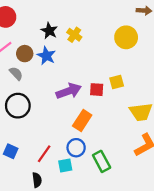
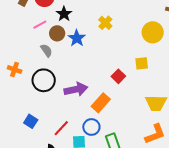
black star: (49, 31) -> (64, 14), moved
yellow square: (117, 82) -> (142, 63), moved
red square: (97, 90) -> (118, 76), turned 32
purple arrow: (69, 91) -> (76, 89), moved

